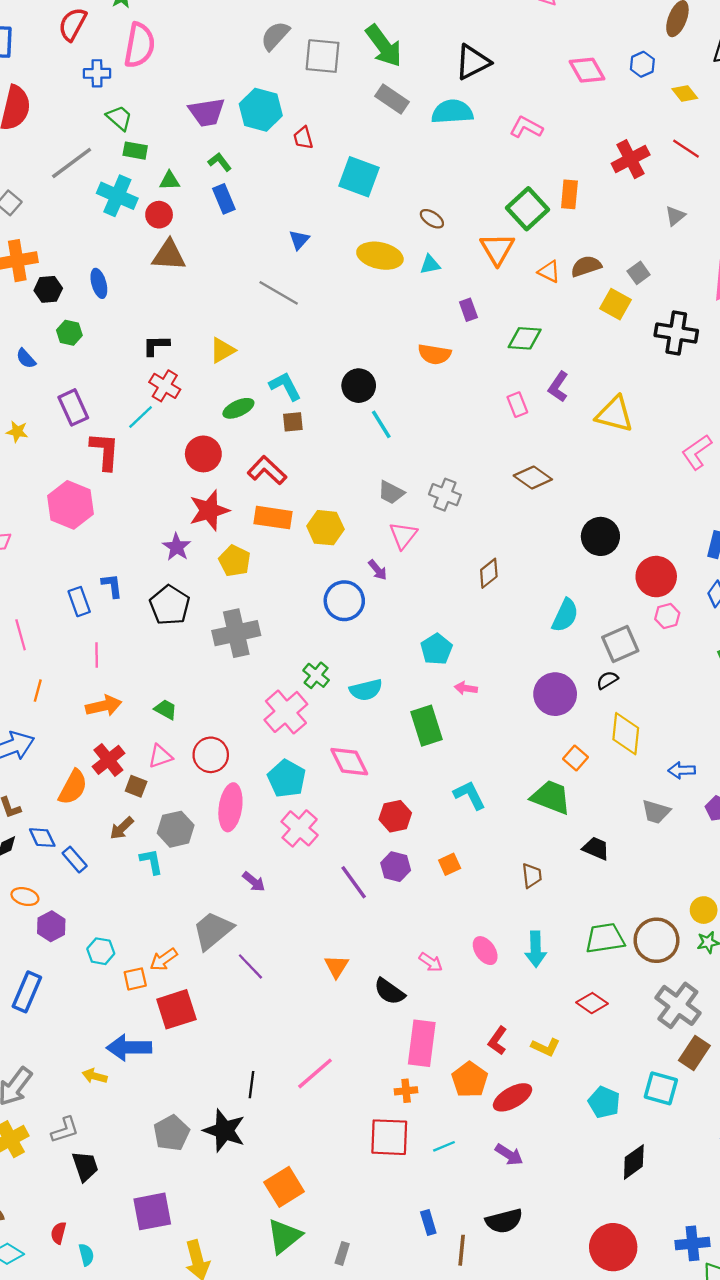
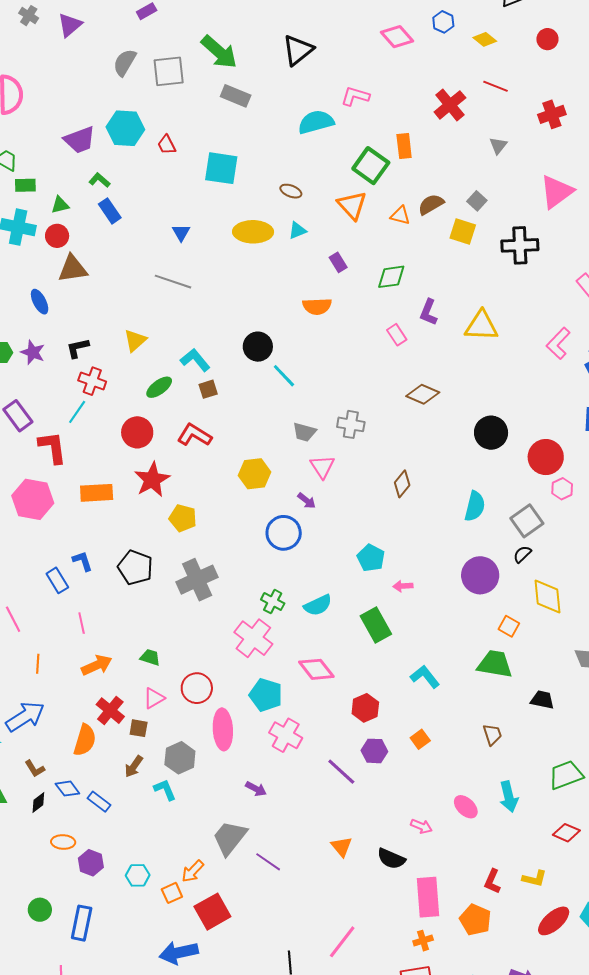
cyan semicircle: (452, 112) -> (316, 122), moved
blue ellipse: (99, 283) -> (40, 302), moved
orange rectangle: (273, 518) -> (97, 493), moved
purple star: (177, 547) -> (33, 352), moved
red ellipse: (513, 1097) -> (554, 921), moved

